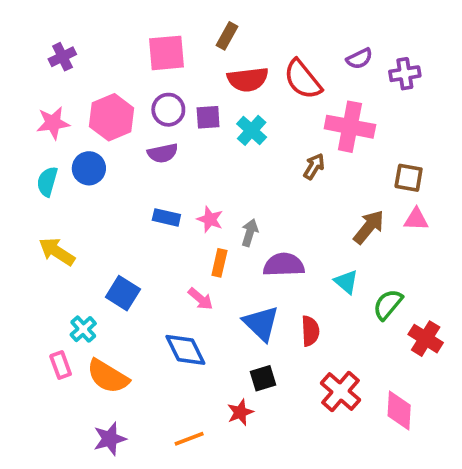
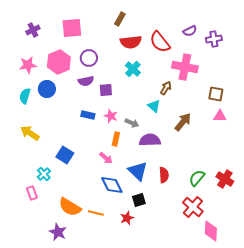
pink square: (166, 53) -> (72, 28), moved
purple square: (208, 117) -> (106, 90), moved
brown arrow: (369, 227) -> (183, 122), moved
gray arrow: (250, 233) -> (132, 123), turned 96
cyan triangle: (346, 282) -> (154, 106), moved
green semicircle: (388, 304) -> (197, 178), moved
blue diamond: (185, 350) -> (112, 185), moved
orange semicircle: (108, 376) -> (70, 207), moved
red cross: (340, 392) -> (193, 207), moved
pink diamond: (399, 410) -> (211, 231), moved
purple star: (110, 439) -> (58, 232), turned -30
orange line: (189, 439) -> (96, 213), moved, turned 35

